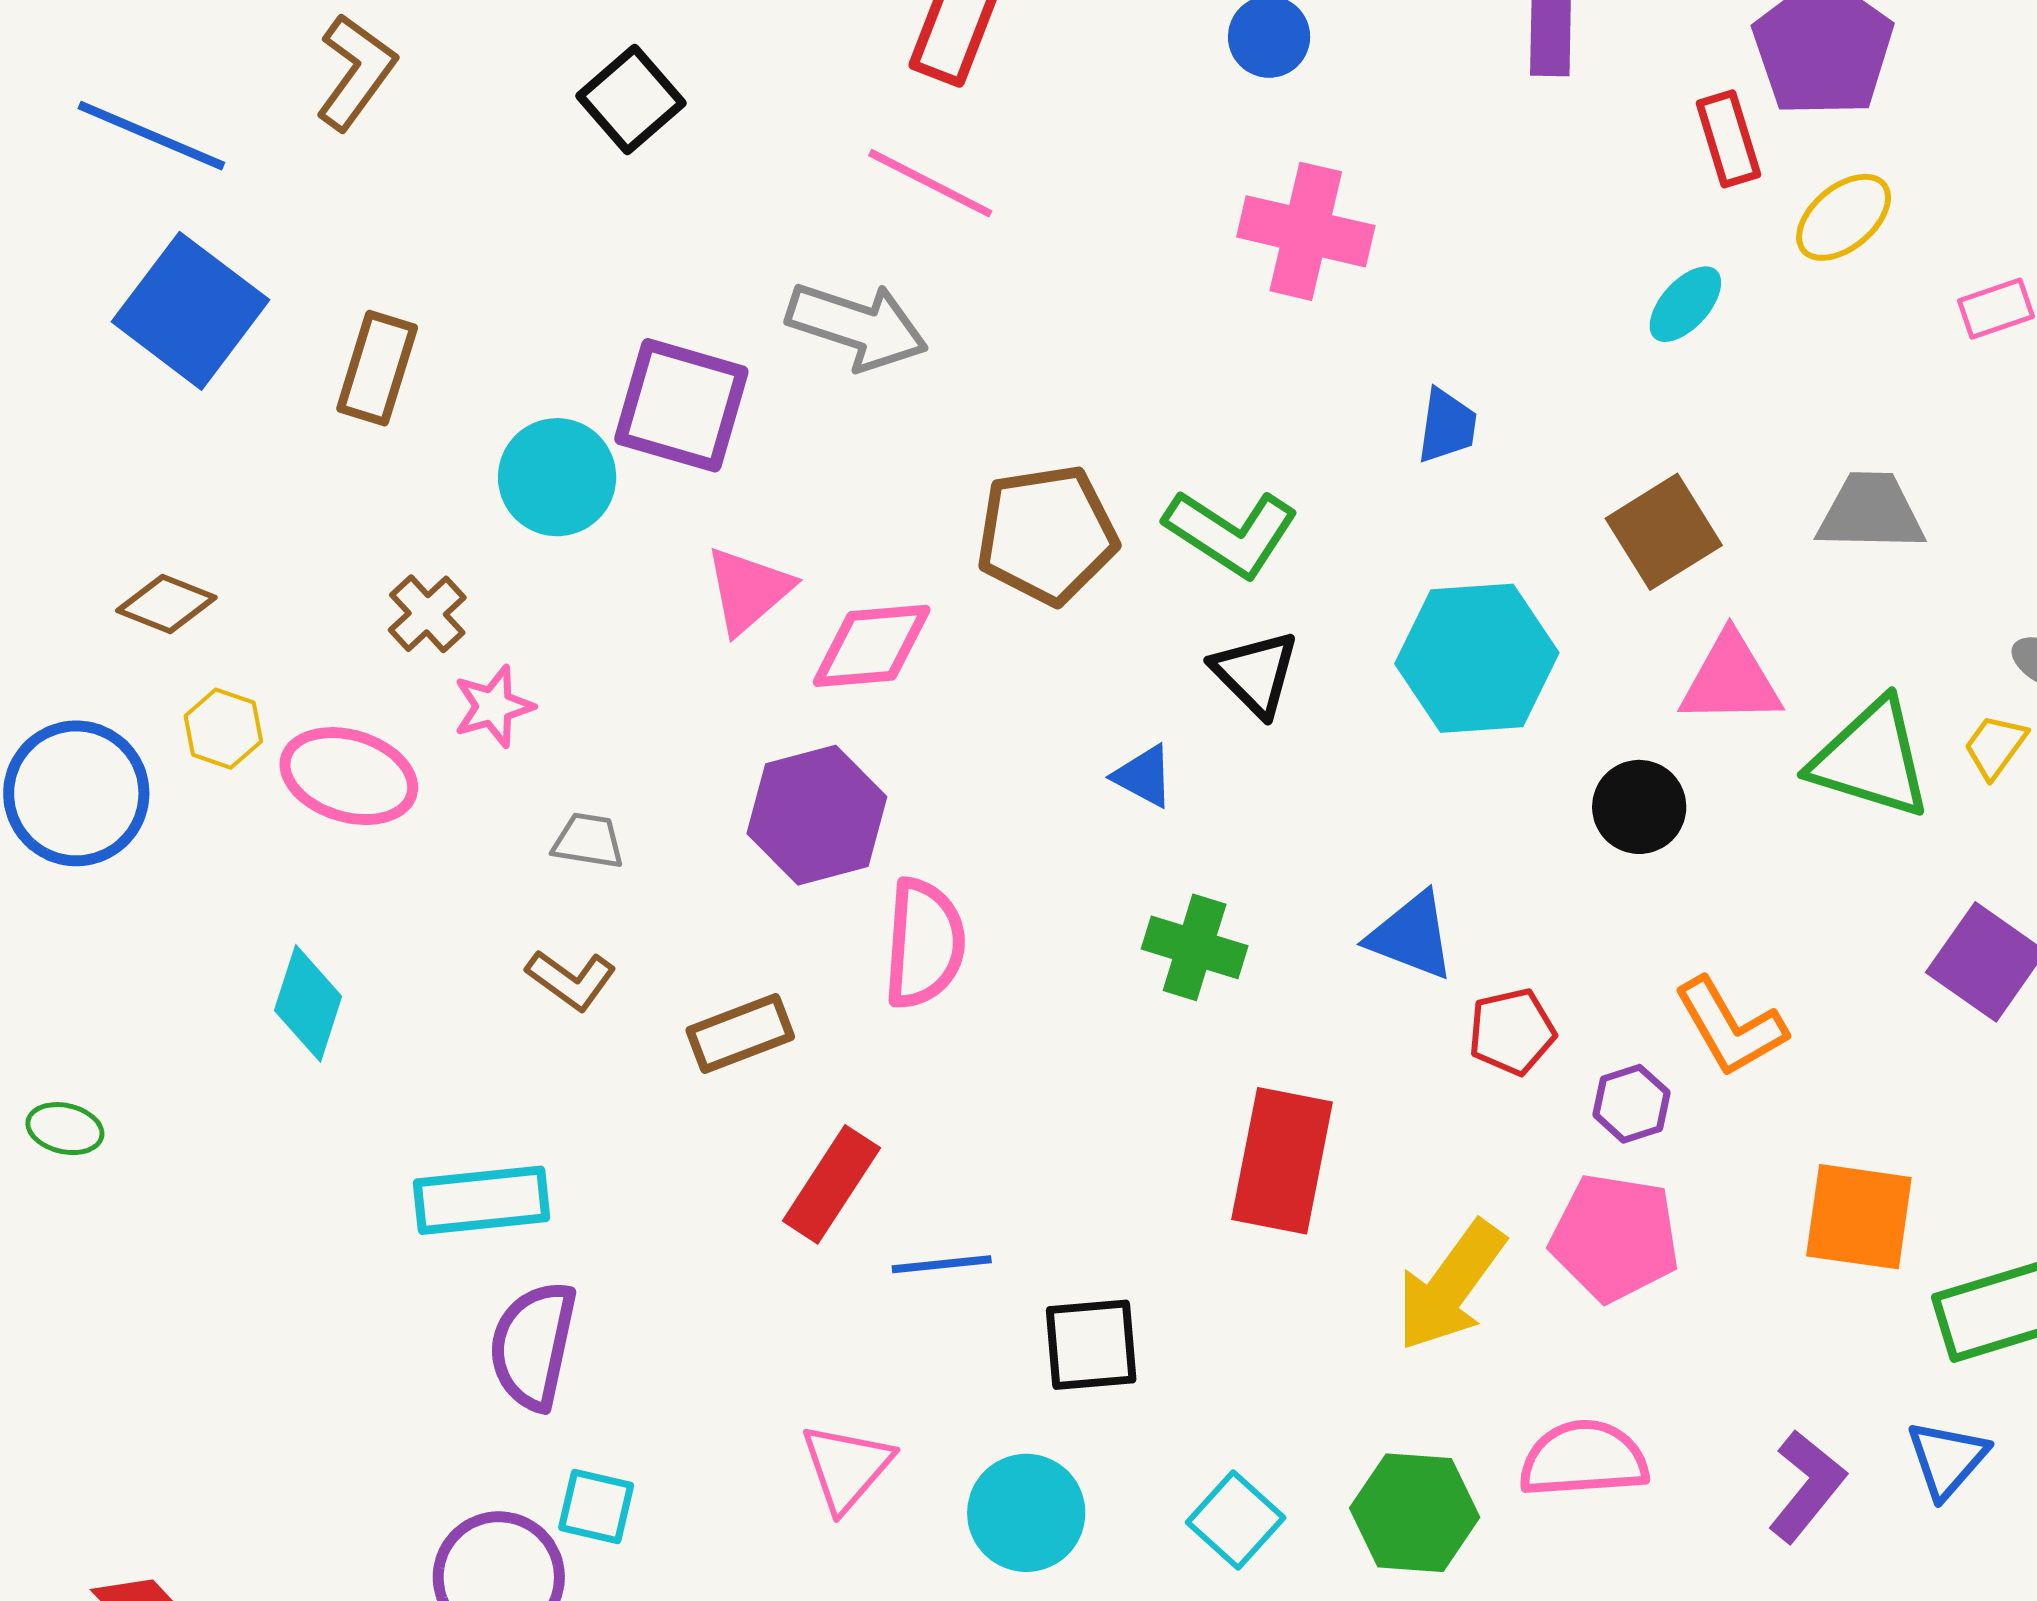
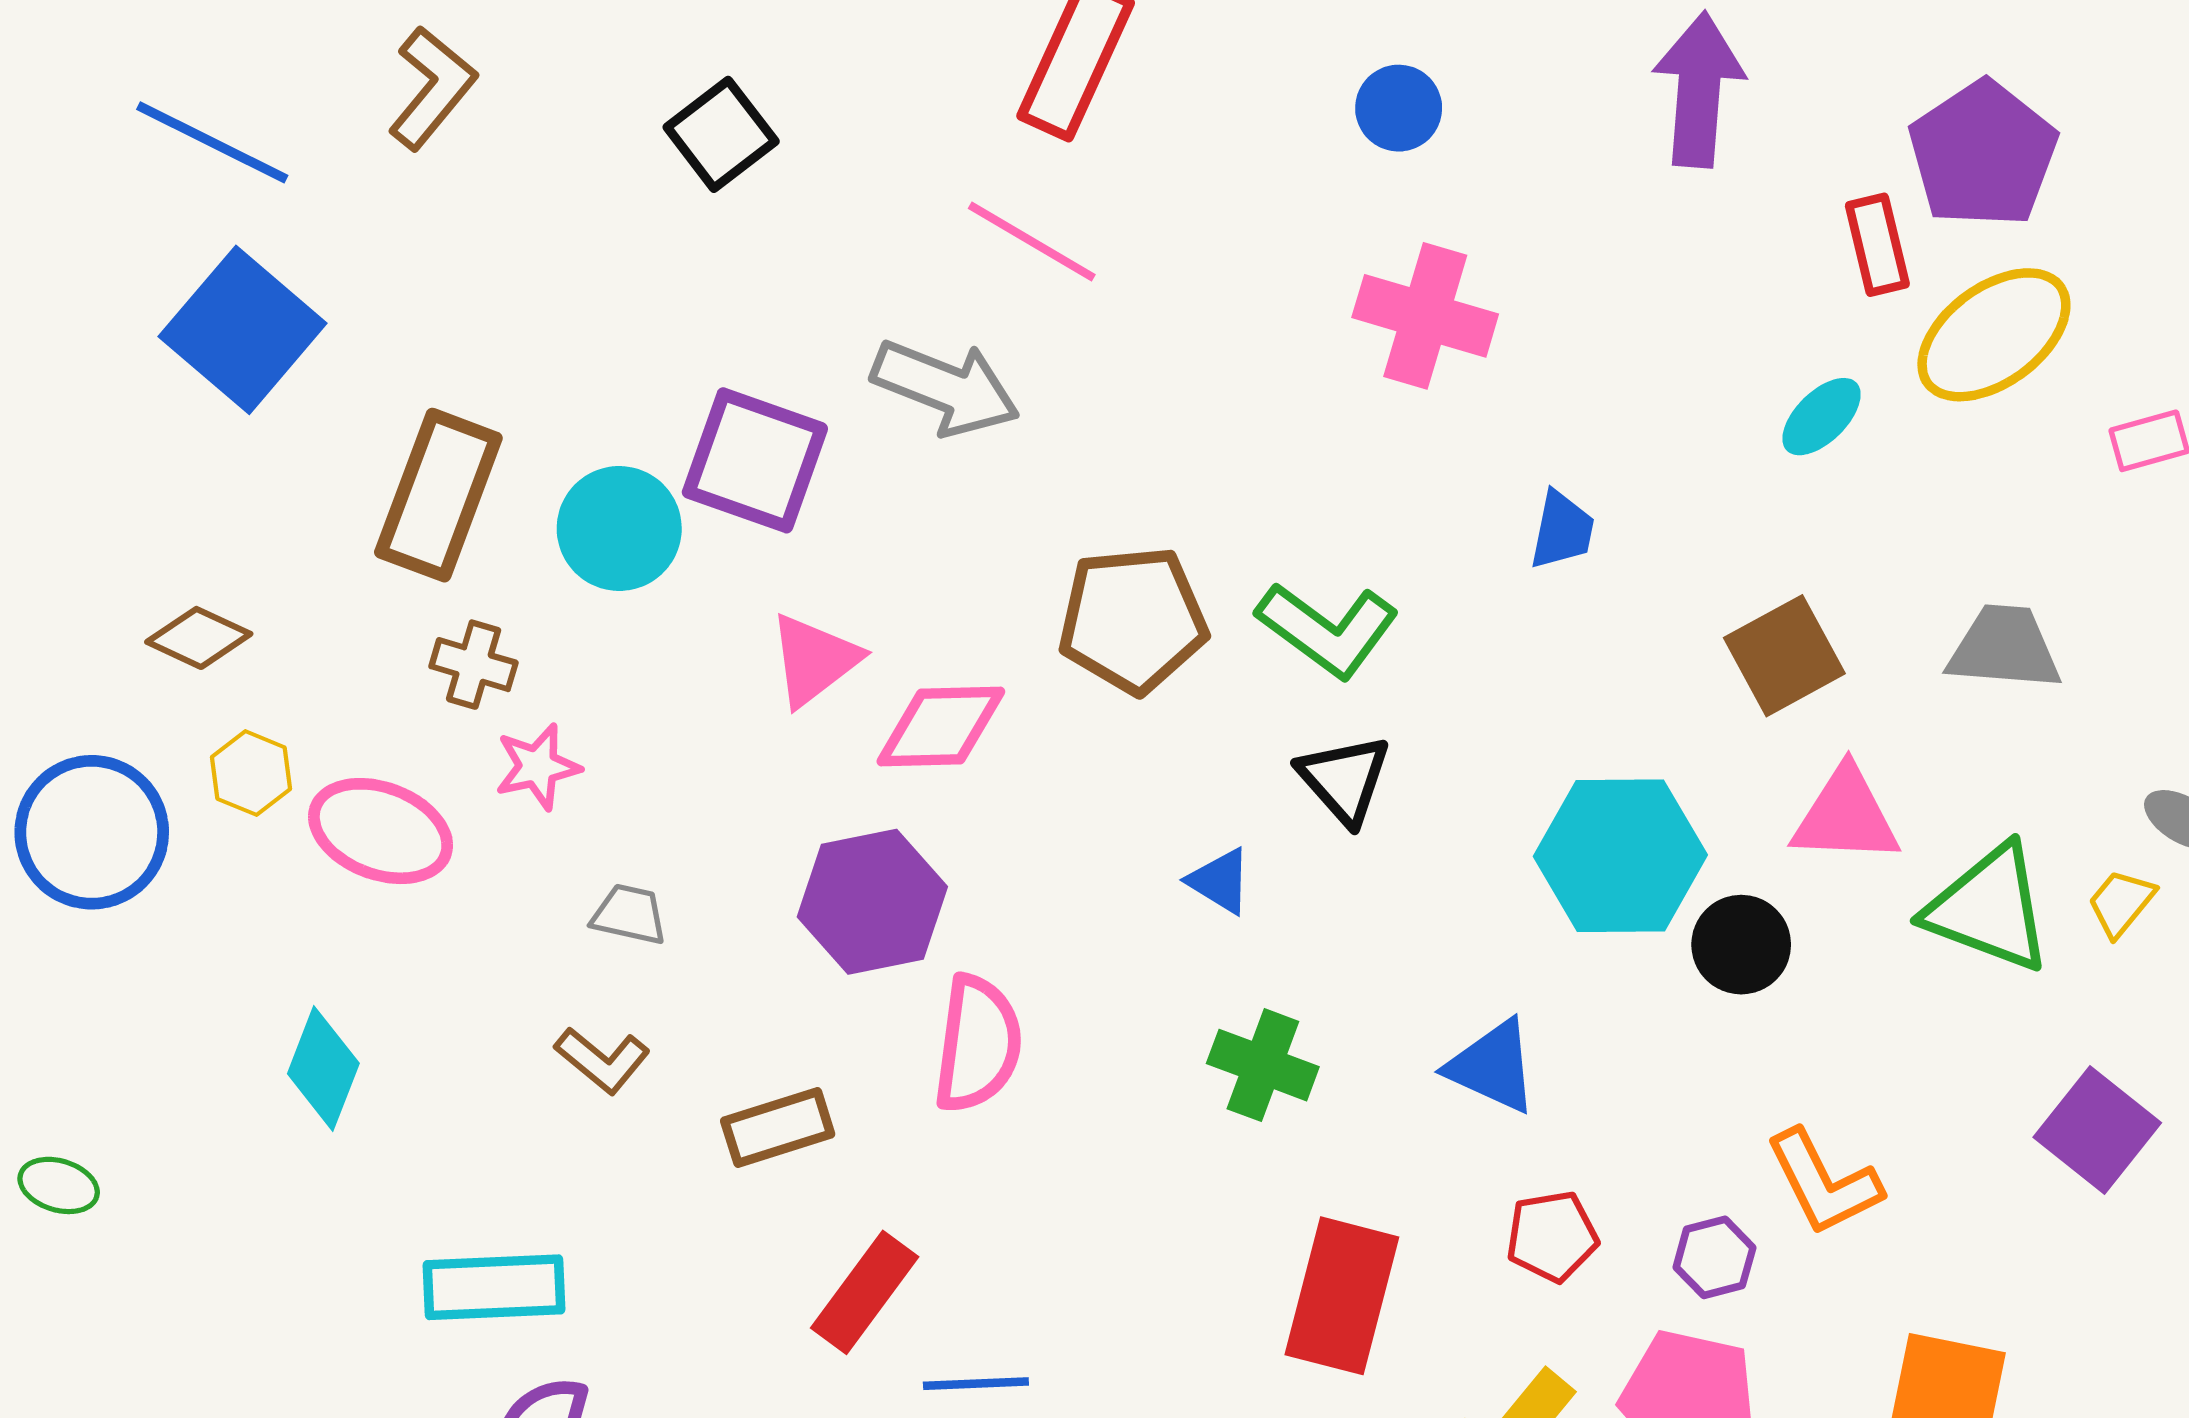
yellow ellipse: (1844, 217) -> (1994, 335), size x1.5
brown rectangle: (377, 368) -> (438, 495), moved, size x1.4
brown cross: (427, 614) -> (474, 665), turned -34
cyan hexagon: (1477, 658) -> (1620, 856), moved
red pentagon: (1512, 1032) -> (1552, 1236), moved

